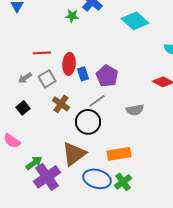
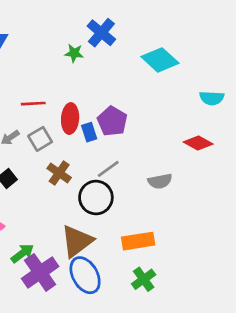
purple pentagon: (107, 76) -> (112, 121), moved
blue ellipse: (97, 179) -> (85, 275), moved, turned 44

